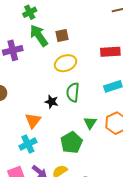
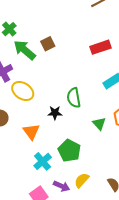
yellow ellipse: (66, 63) -> (23, 91), moved, turned 70
orange triangle: (33, 120) -> (31, 132), moved
green pentagon: (71, 143) -> (69, 151), moved

